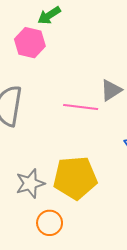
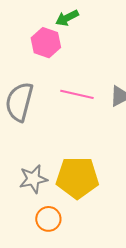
pink line: (81, 107) -> (77, 94), moved

